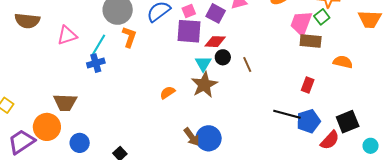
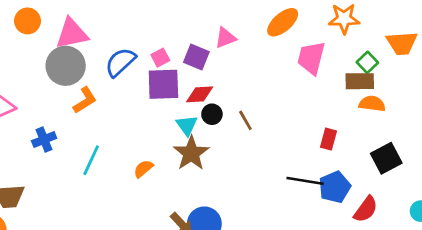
green square: (322, 17) -> (367, 62), moved
orange L-shape: (129, 37) -> (85, 100), turned 45
brown rectangle: (311, 41) -> (360, 81), moved
cyan line: (98, 45) -> (91, 160), moved
black square: (348, 122) -> (386, 158), moved

